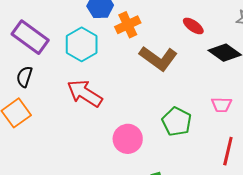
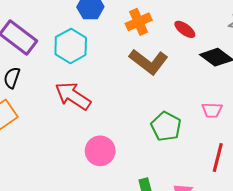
orange cross: (128, 25) -> (139, 22), moved
pink circle: (128, 139) -> (100, 151), moved

